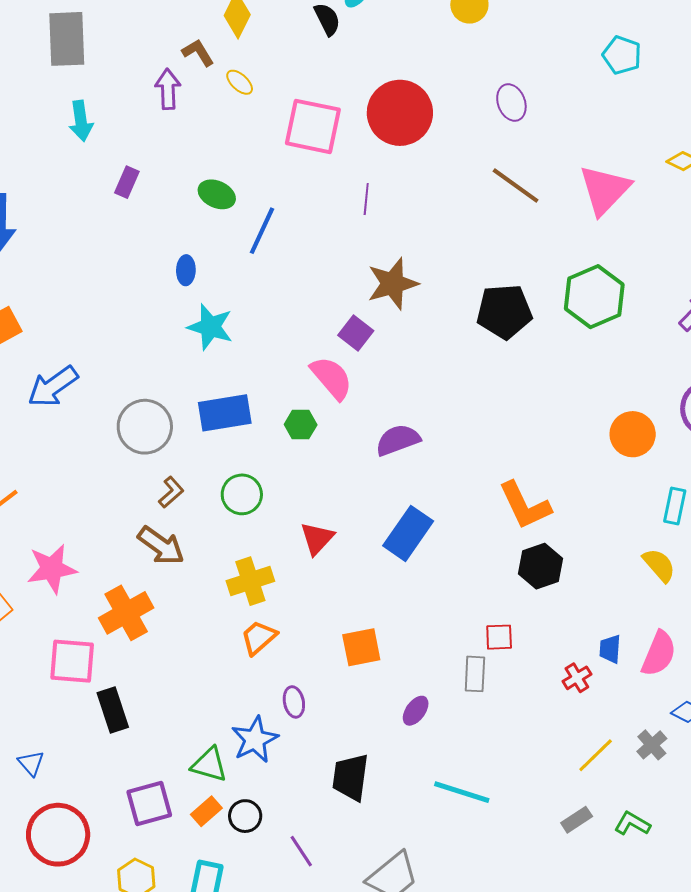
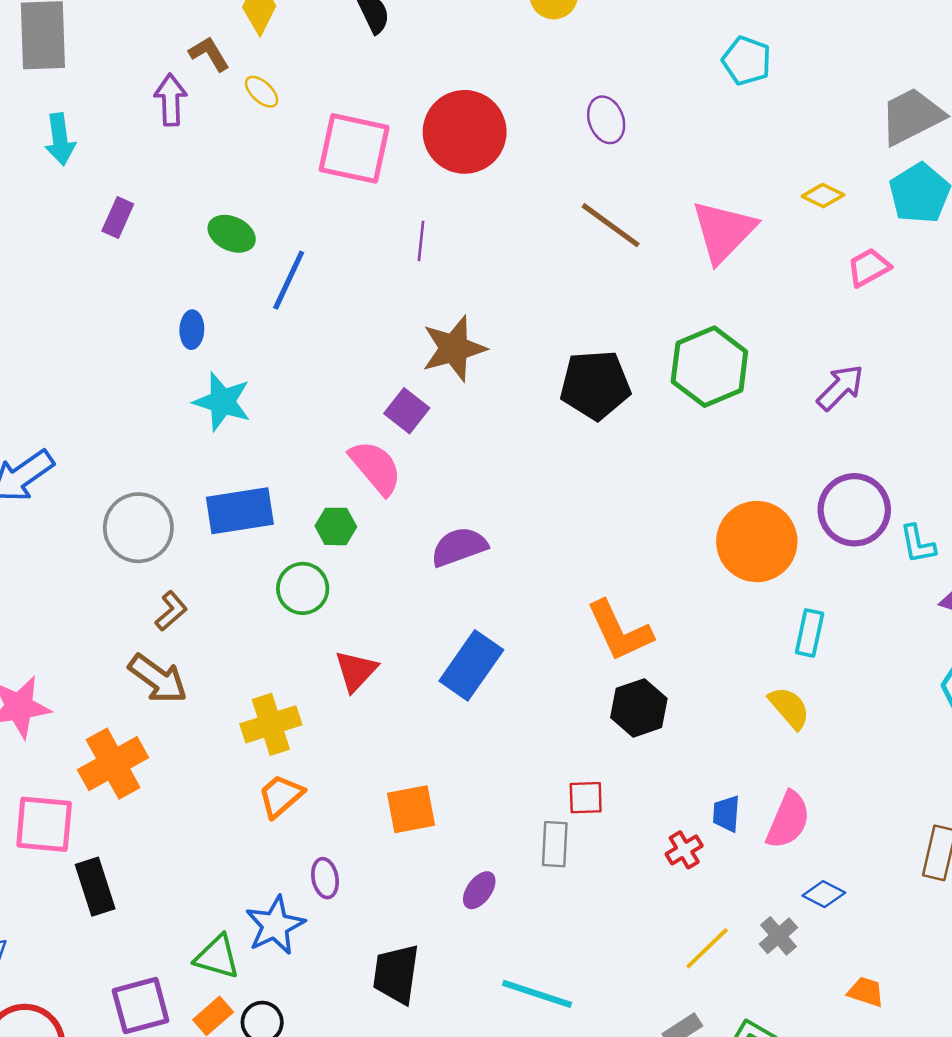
orange circle: (633, 434) -> (757, 542), size x1.4
green circle: (242, 494) -> (303, 588), moved

